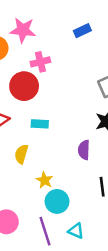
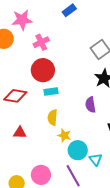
red circle: (24, 86) -> (43, 70), moved
yellow semicircle: (21, 154) -> (52, 117), moved
cyan triangle: (76, 231) -> (96, 160), moved, turned 40

